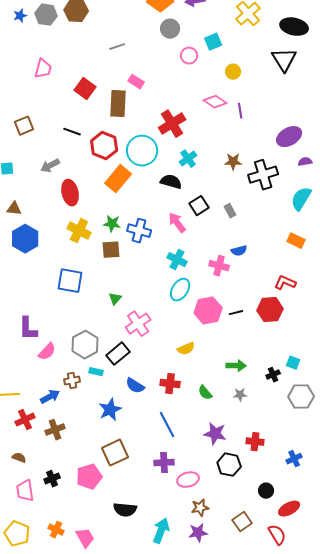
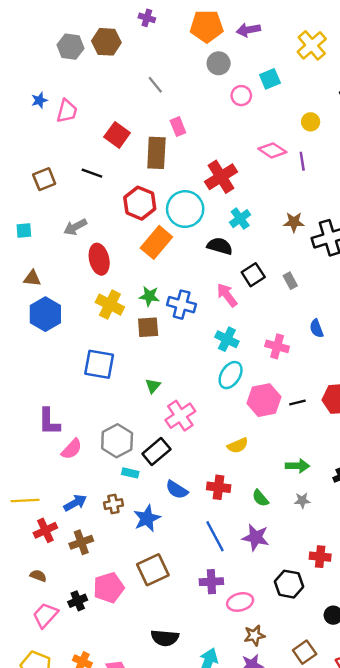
blue star: (20, 16) -> (39, 100), moved
gray line: (117, 47) -> (155, 85), turned 70
yellow circle: (233, 72) -> (311, 122), moved
pink rectangle: (136, 82) -> (178, 127), turned 35
black line: (72, 132) -> (92, 173), moved
blue semicircle: (239, 251) -> (317, 328), moved, turned 84
brown cross: (72, 381) -> (113, 504), moved
purple star: (215, 434) -> (256, 537), moved
pink pentagon: (89, 477) -> (109, 588), moved
pink trapezoid: (25, 491) -> (45, 615), turned 50

